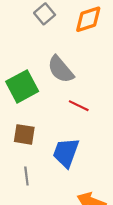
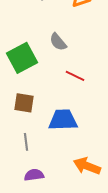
gray semicircle: (61, 69) -> (58, 42), size x0.7
blue trapezoid: (66, 153) -> (63, 120), turned 68

